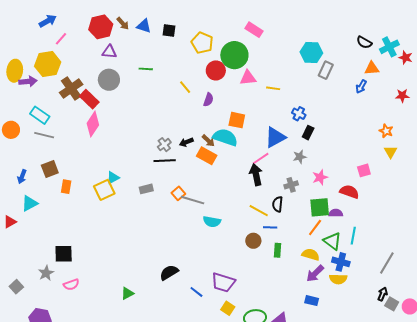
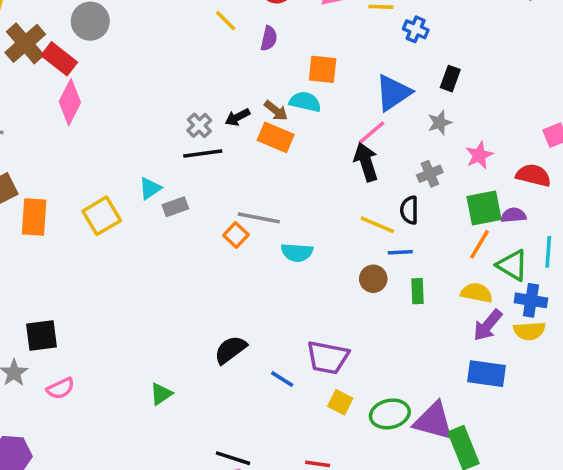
blue cross: (299, 114) -> (416, 29), moved
cyan semicircle: (225, 137) -> (305, 102), size x0.7
cyan triangle: (113, 178) -> (150, 188), moved
orange rectangle: (66, 187) -> (34, 217), size x1.5
orange square: (178, 193) -> (236, 235), moved
blue rectangle: (312, 301) -> (486, 374), size x1.5

